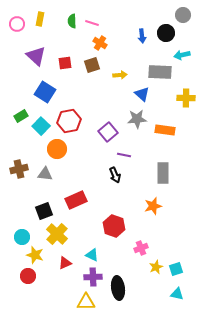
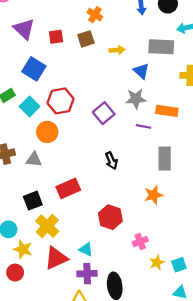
purple line: (124, 155) -> (144, 126), moved
red triangle: (65, 263) -> (56, 258), size x1.6

